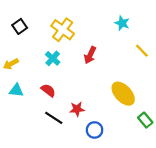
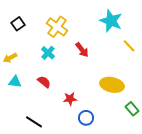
cyan star: (122, 23) -> (111, 21), size x1.6
red arrow: (90, 55) -> (82, 50), turned -63
yellow ellipse: (123, 94) -> (112, 85), turned -35
black line: (54, 118) -> (34, 122), moved

